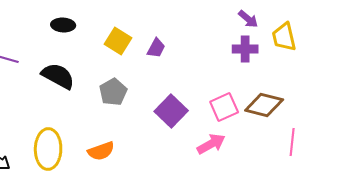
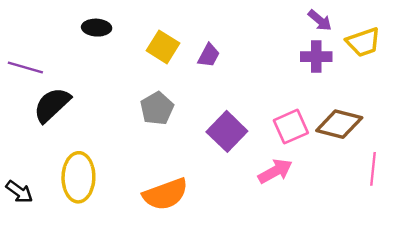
yellow trapezoid: (284, 37) -> (363, 42), turned -96
black semicircle: (58, 76) -> (52, 105), moved, turned -72
orange semicircle: (101, 151) -> (165, 194), moved, size x1.4

